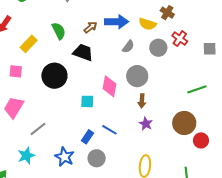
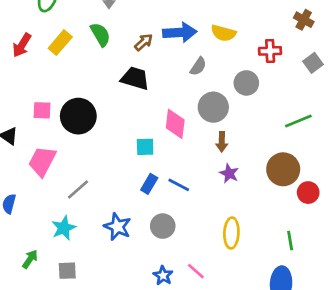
brown cross: (167, 13) -> (304, 20), moved
green semicircle: (59, 31) -> (100, 34), moved
red cross: (180, 39) -> (270, 51), turned -35
yellow rectangle: (29, 44) -> (60, 43), moved
gray circle: (158, 48) -> (246, 83), moved
gray square: (210, 49) -> (313, 63), turned -32
black circle: (54, 76) -> (78, 116), moved
blue rectangle: (87, 137) -> (149, 184), moved

